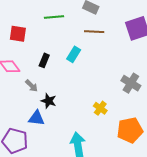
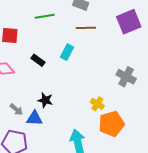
black rectangle: (44, 60) -> (38, 60), turned -72
gray arrow: (32, 86) -> (16, 109), moved
orange pentagon: (130, 130) -> (111, 124), moved

